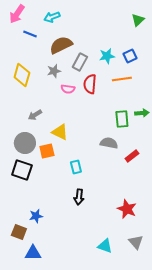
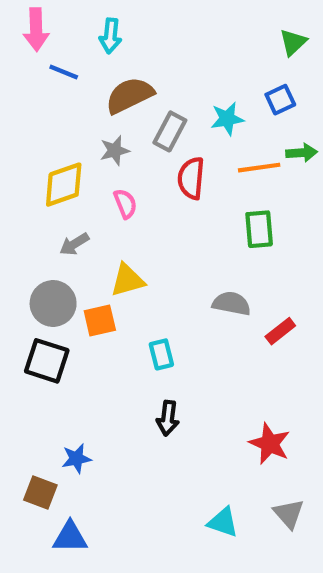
pink arrow: (17, 14) -> (36, 30), turned -36
cyan arrow: (52, 17) -> (110, 36), turned -63
blue square: (130, 56) -> (280, 100), moved
yellow diamond: (22, 75) -> (64, 185), moved, turned 55
pink semicircle: (68, 89) -> (125, 204), moved, turned -120
green arrow: (142, 113) -> (302, 153), moved
green rectangle: (122, 119) -> (259, 229), moved
yellow triangle: (60, 132) -> (127, 280), turned -42

